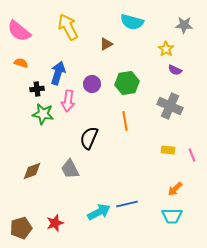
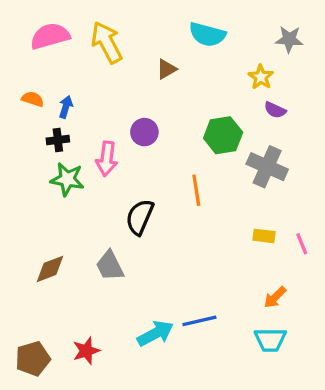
pink semicircle: (19, 31) -> (50, 36), moved, turned 125
blue arrow: (58, 73) -> (66, 107), moved, size x0.6
green hexagon: (127, 83) -> (223, 135), moved

